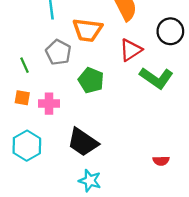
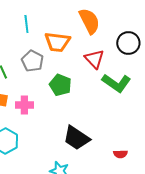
red triangle: (131, 50) -> (94, 59), turned -40
black trapezoid: (83, 142) -> (76, 138), moved

